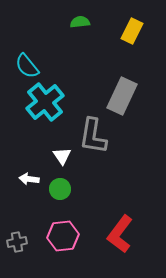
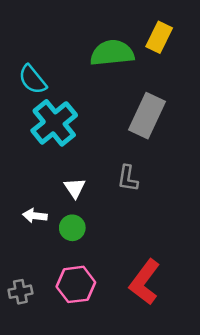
green semicircle: (80, 22) -> (112, 53), moved, size x1.8
gray L-shape: (93, 136) -> (128, 178), moved, size x0.6

